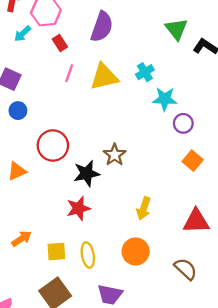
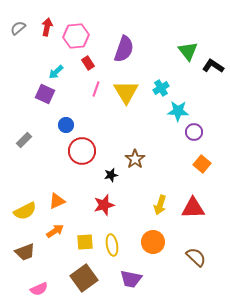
cyan arrow: (23, 34) -> (56, 72), moved
yellow triangle: (104, 77) -> (126, 92), turned -48
blue circle: (18, 111) -> (66, 125), moved
orange triangle: (17, 171) -> (57, 201), moved
black star: (87, 173) -> (111, 175), size x0.6
red triangle: (196, 221) -> (193, 208), moved

